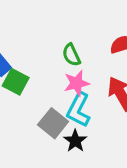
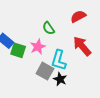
pink star: (77, 83) -> (38, 47), moved

